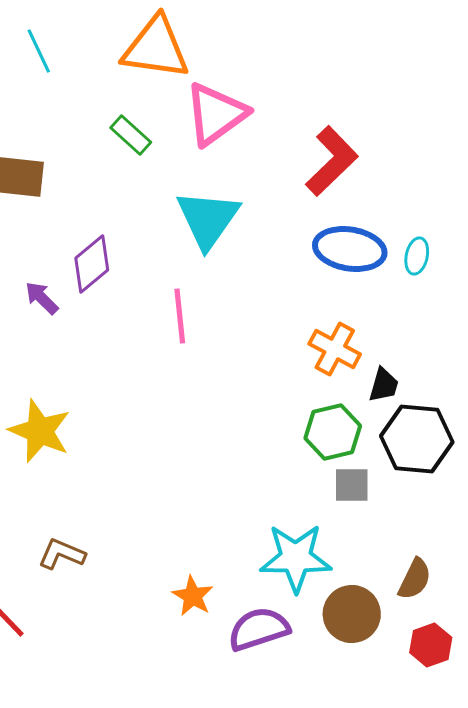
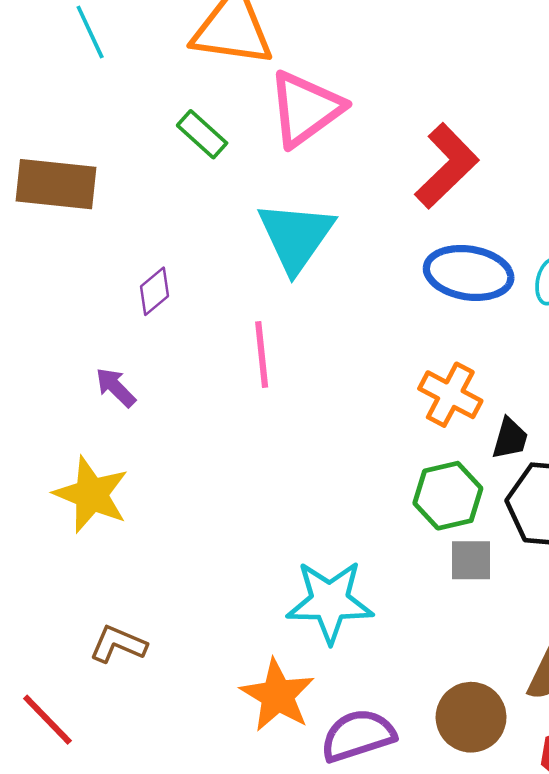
purple diamond: (92, 264) -> (155, 291), size x0.7
purple arrow: (42, 298) -> (116, 387), moved
cyan star: (296, 558) -> (330, 602), moved
orange star: (193, 596) -> (277, 695), size x1.5

